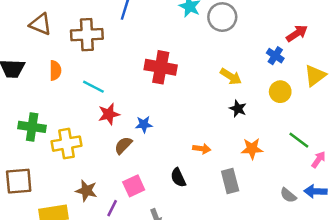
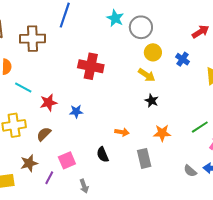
red arrow: (297, 33) -> (200, 32), moved
cyan line: (93, 87) -> (23, 87), moved
yellow circle: (280, 92) -> (153, 52), moved
green line: (299, 140) -> (200, 127), turned -72
brown semicircle: (123, 145) -> (44, 134), moved
brown star: (86, 191) -> (29, 163), turned -30

